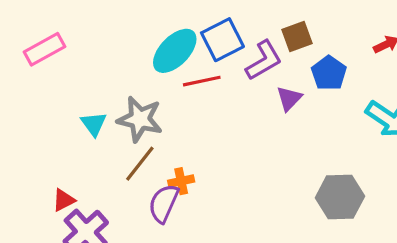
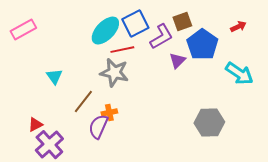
blue pentagon: (329, 73) -> (202, 45), size x1.4
gray star: (140, 119) -> (114, 73), moved

